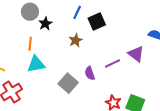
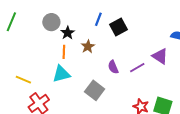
brown star: (76, 40) -> (88, 46), moved
orange line: (30, 44) -> (64, 52), moved
purple semicircle: (90, 73) -> (113, 67), moved

